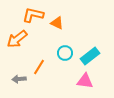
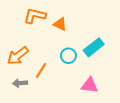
orange arrow: (17, 39) -> (18, 56), moved
cyan rectangle: (90, 56) -> (94, 47), moved

